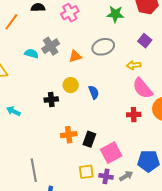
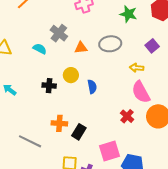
gray cross: (51, 46) -> (59, 33), turned -30
cyan semicircle: (31, 54) -> (40, 49), moved
red cross: (134, 115) -> (127, 116), turned 32
pink square: (111, 153) -> (110, 151), moved
gray line: (34, 170) -> (30, 141), moved, turned -65

